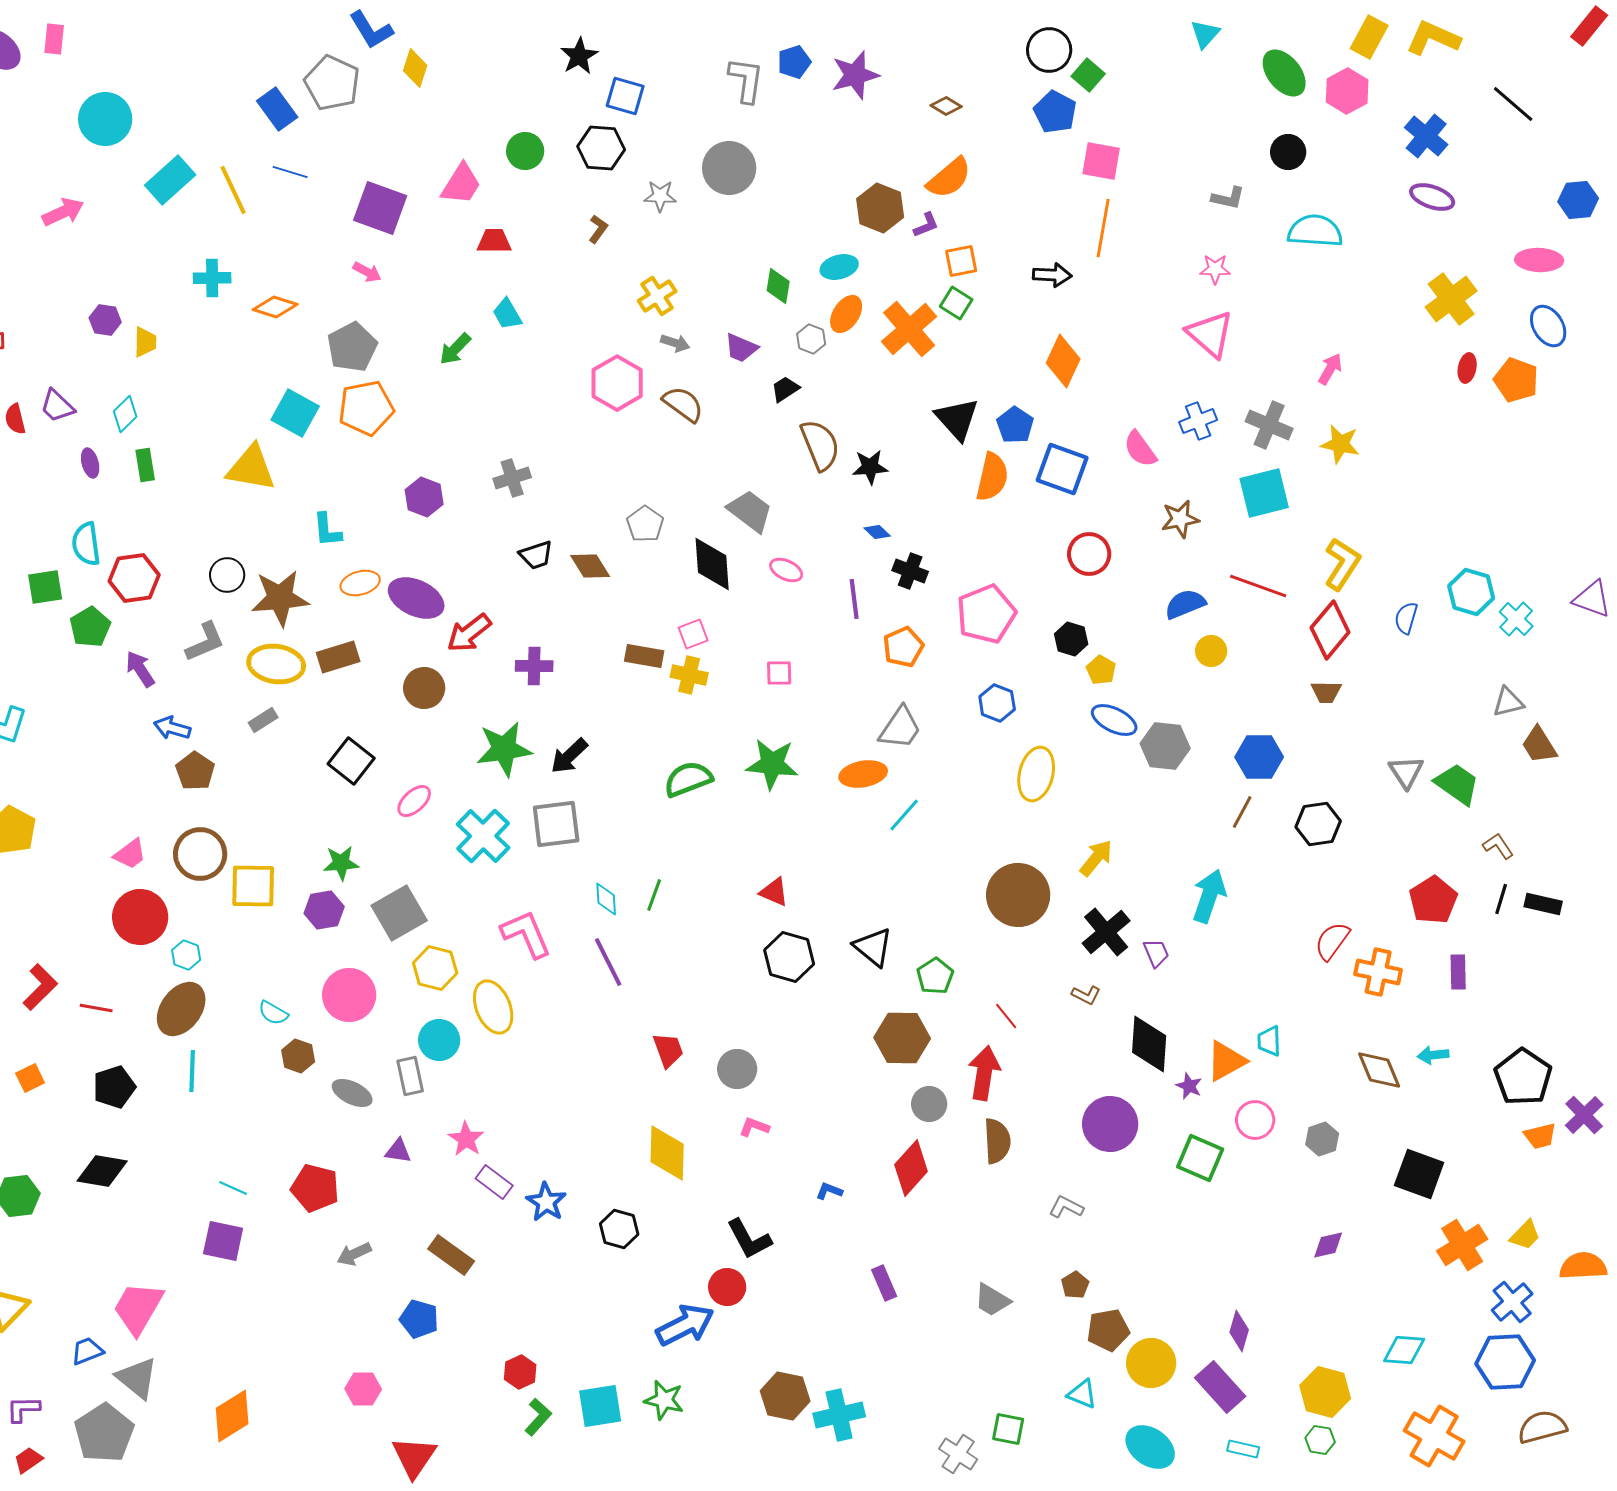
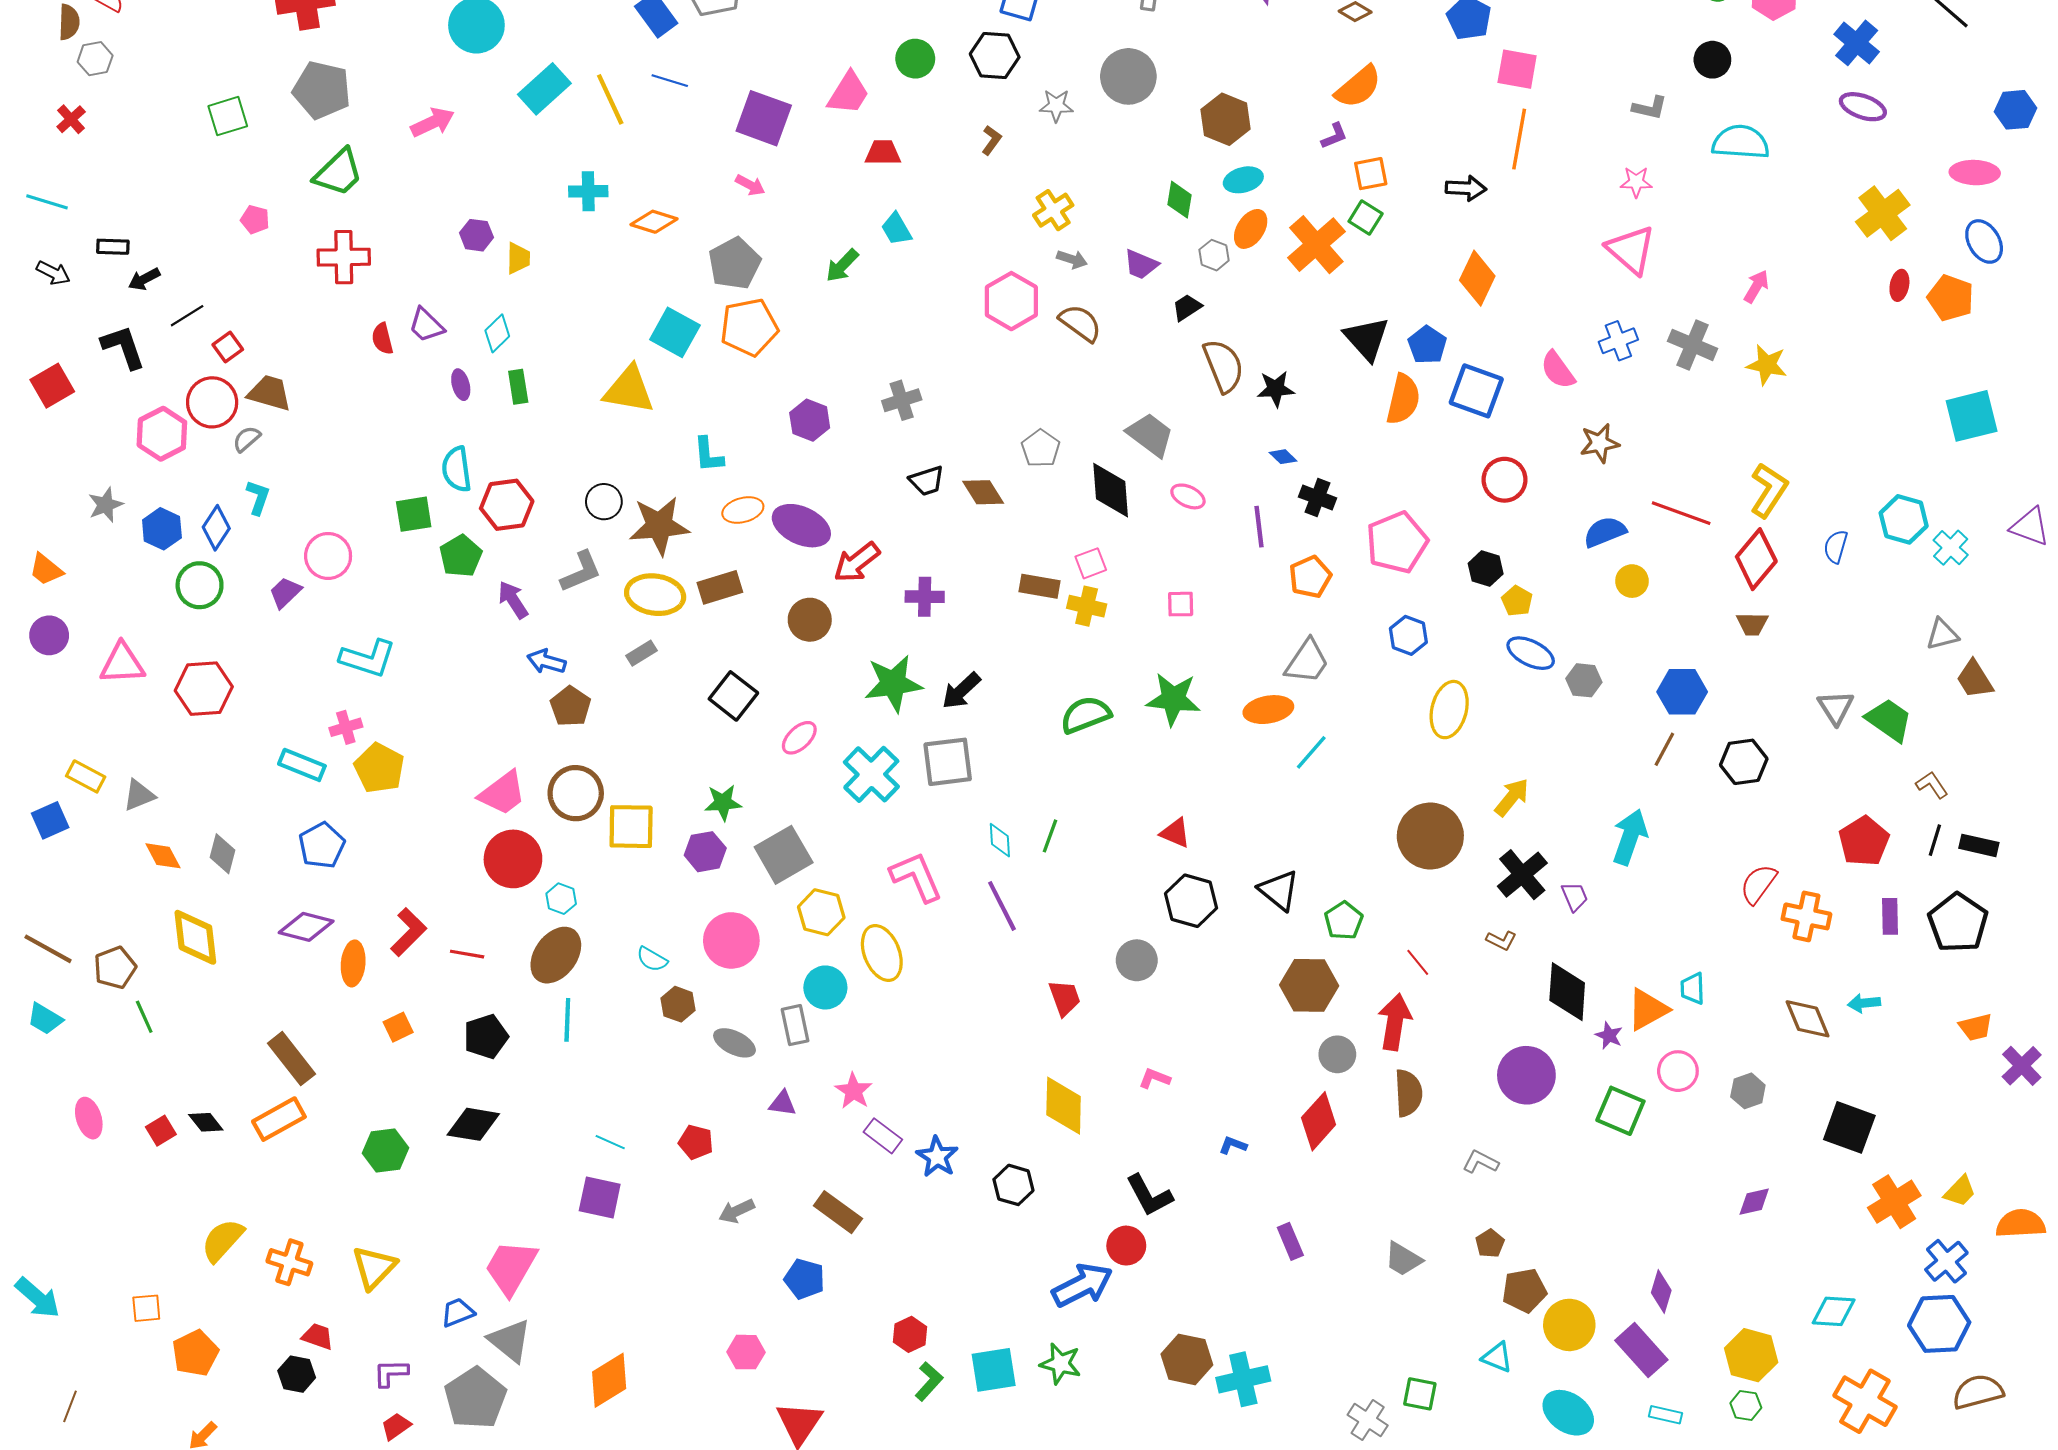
brown hexagon: (880, 208) -> (1226, 119), moved
cyan square: (1264, 493) -> (1972, 416), moved
gray hexagon: (1165, 746) -> (1584, 680), size x0.7
pink trapezoid: (130, 854) -> (503, 793), size x1.4
gray circle: (737, 1069) -> (1137, 960), moved
black pentagon: (1523, 1077) -> (1958, 923), moved
orange trapezoid: (1540, 1136) -> (1976, 1027), moved
red pentagon: (315, 1188) -> (696, 1142), size x0.7

